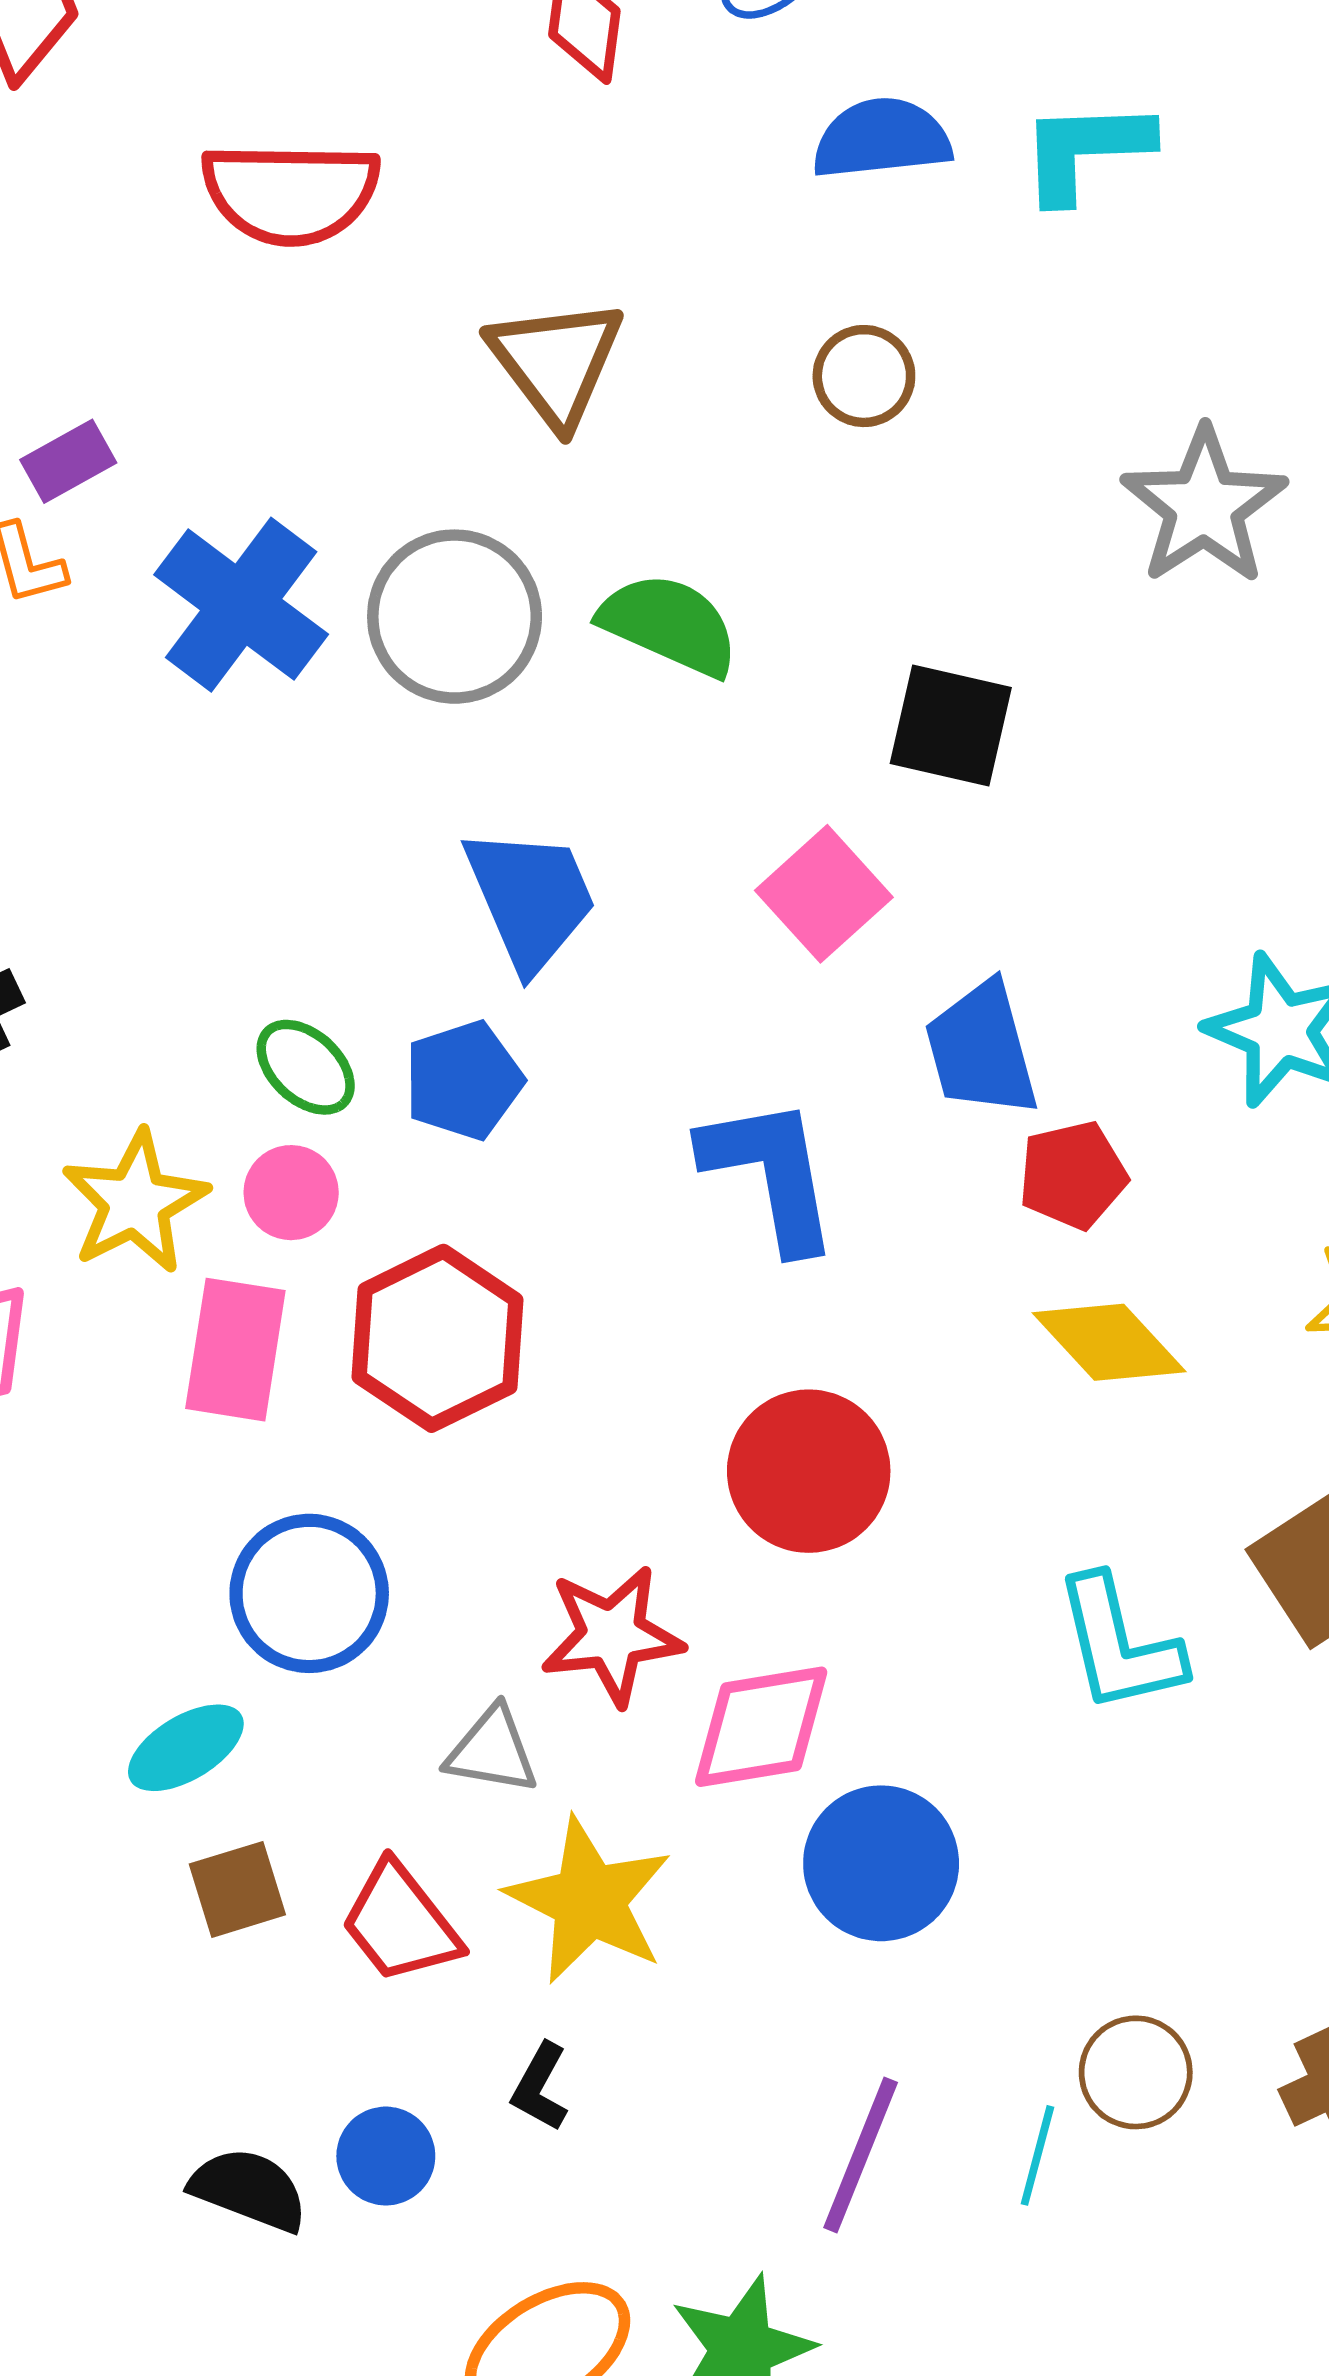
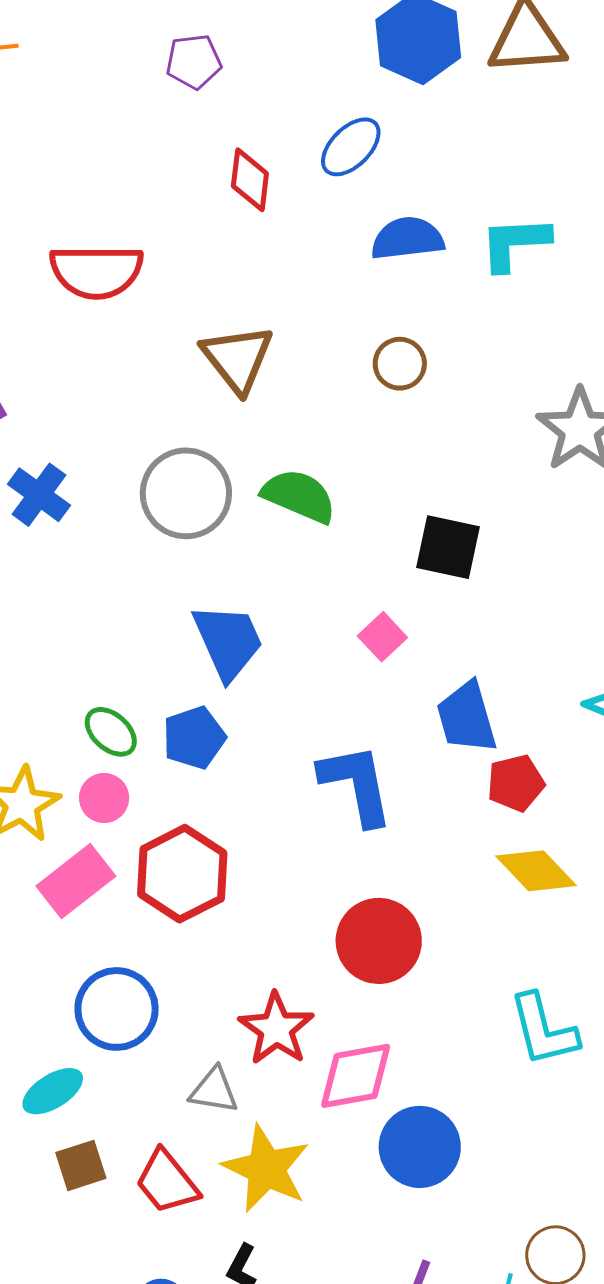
blue cross: (241, 605) -> (39, 495), moved, size x0.7
pink square: (824, 894) -> (382, 637), size x0.7
pink rectangle: (235, 1350) -> (76, 881), turned 44
red star: (612, 1635) -> (276, 1029), turned -30

